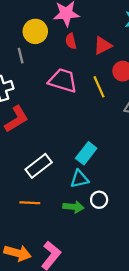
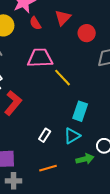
yellow line: (99, 87) -> (62, 78), moved
white rectangle: (39, 166) -> (45, 135), size x0.6
cyan triangle: (79, 179) -> (72, 136), moved

